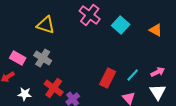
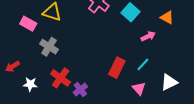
pink rectangle: (18, 58) -> (28, 24), moved
pink arrow: (158, 72) -> (148, 36), moved
white triangle: (158, 92) -> (169, 82), turned 36

